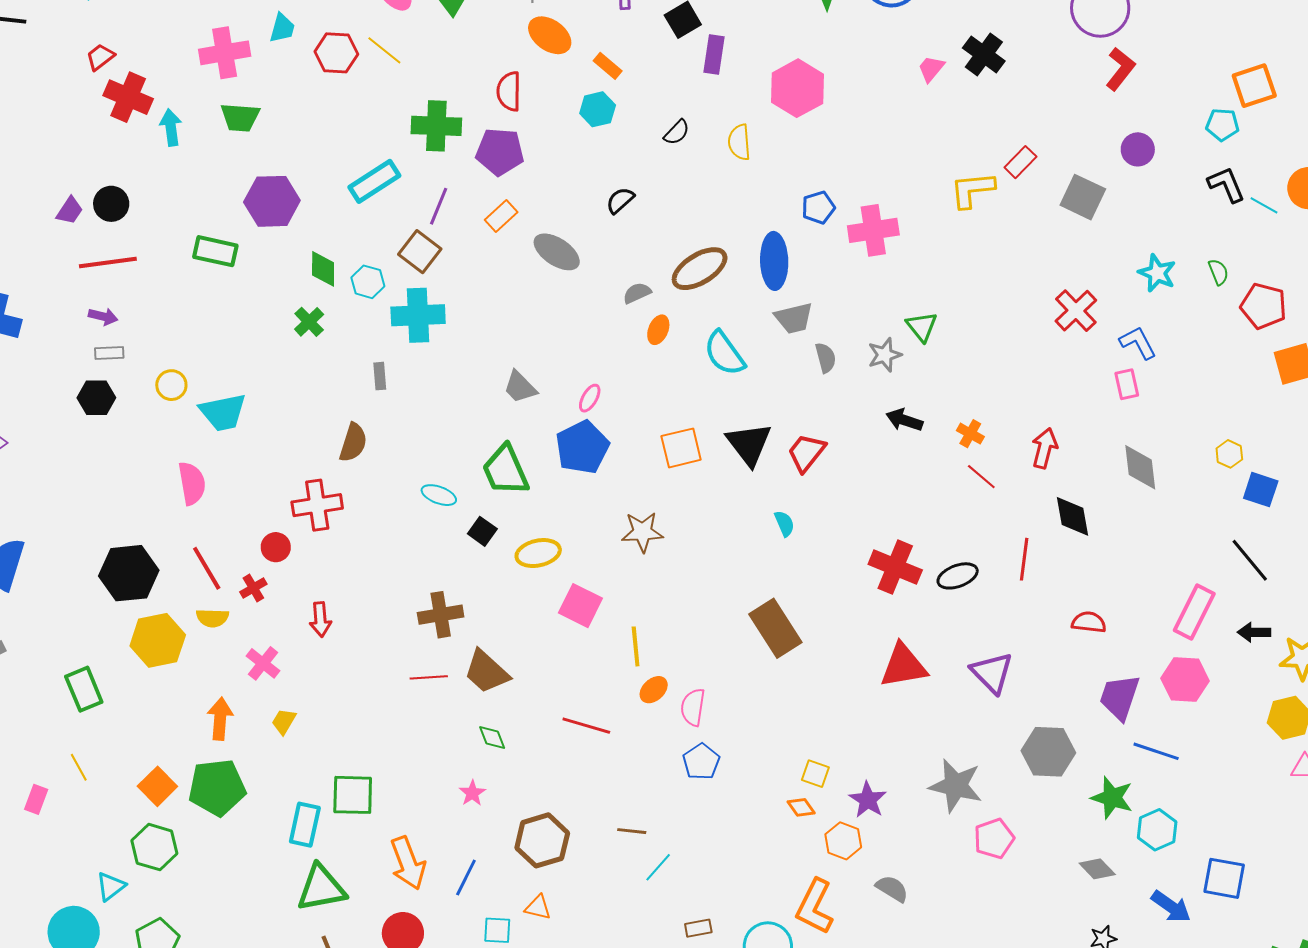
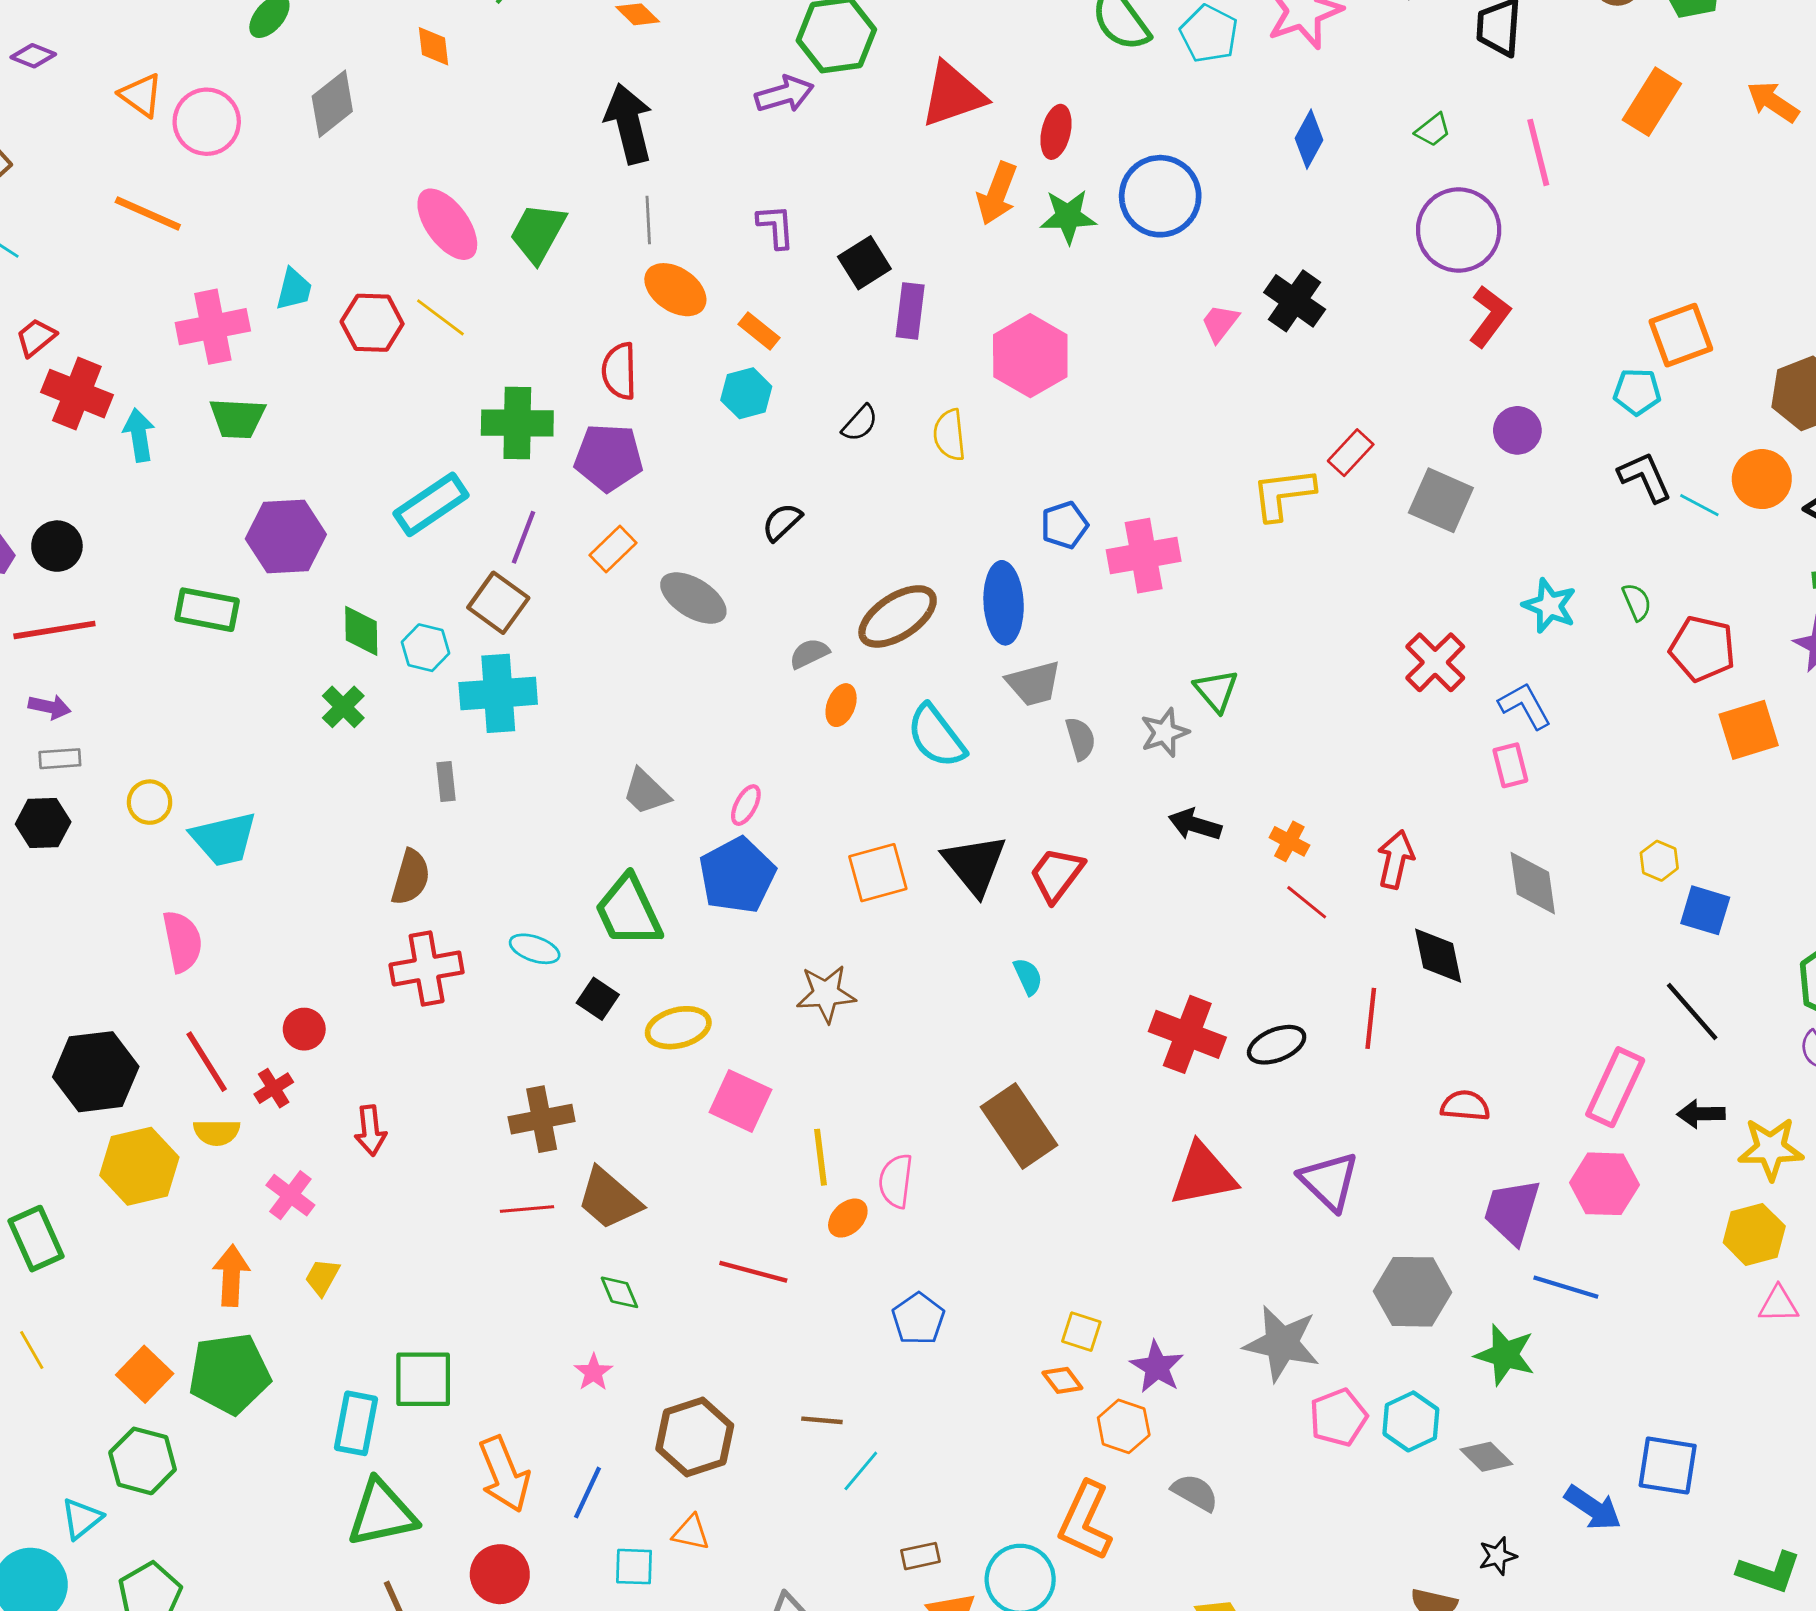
red cross: (317, 505) -> (427, 969), moved
pink semicircle: (693, 707) -> (896, 1181), moved
cyan hexagon: (1157, 830) -> (1411, 1421), moved

